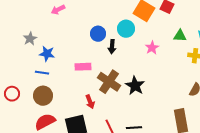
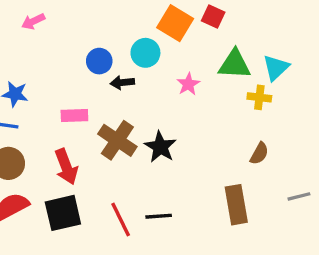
green triangle: (180, 36) -> (235, 64), size x1.5
black arrow: (112, 47) -> (122, 83), turned 80
red arrow: (90, 102) -> (66, 167), moved, size x1.5

